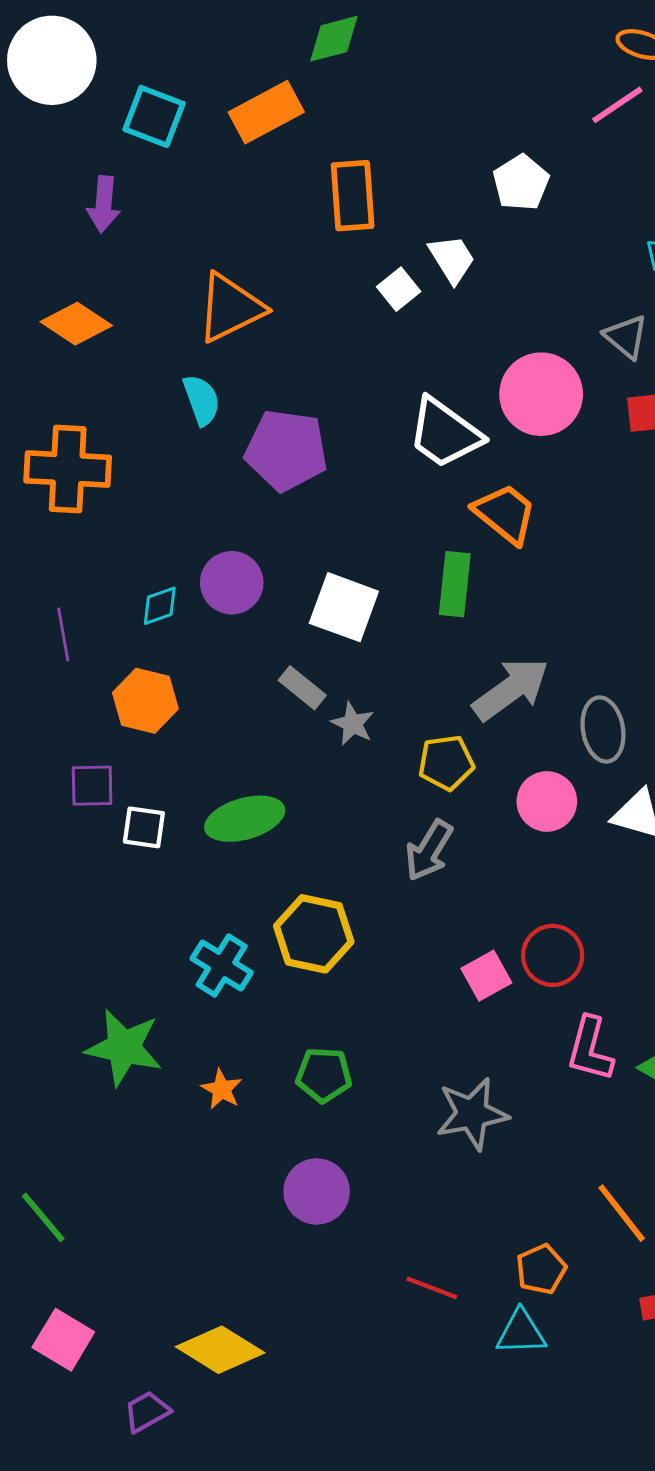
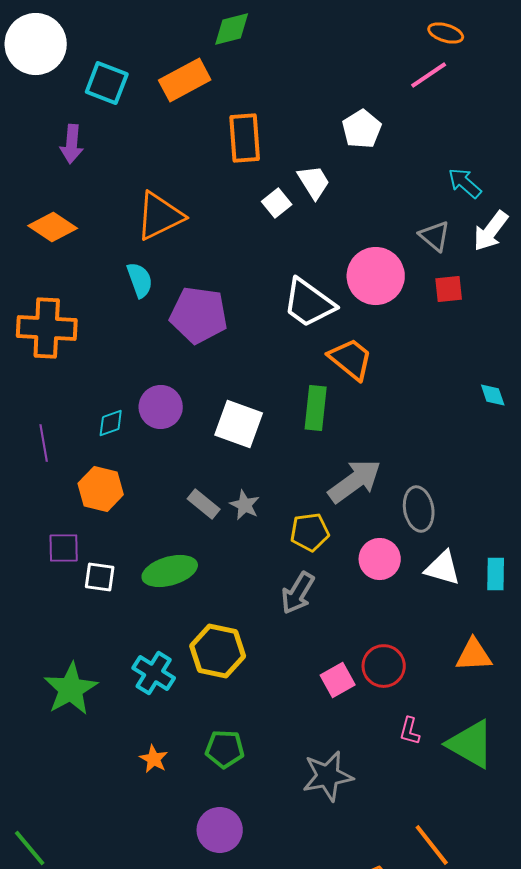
gray rectangle: (302, 688) -> (204, 504), moved
green star: (124, 1048) -> (71, 689), moved, turned 30
pink L-shape: (590, 1049) -> (410, 731), size x0.6

